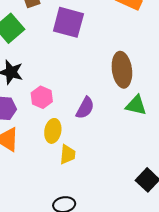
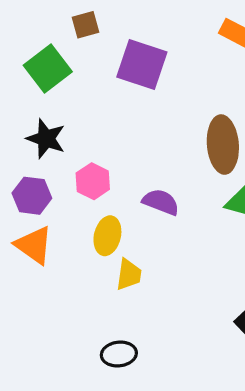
purple semicircle: (85, 108) -> (161, 202), turned -100

